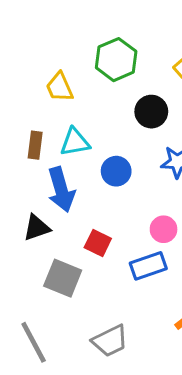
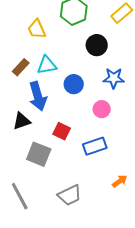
brown rectangle: (35, 145) -> (21, 67), turned 36
pink circle: (164, 229) -> (102, 109), moved

